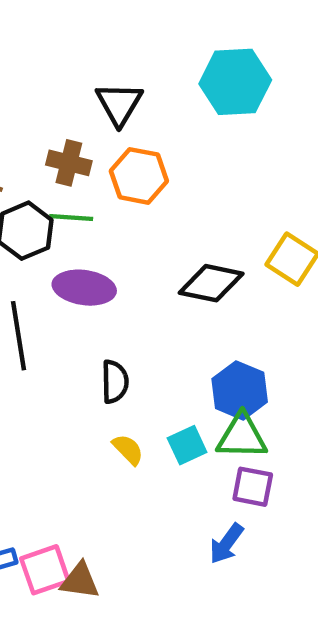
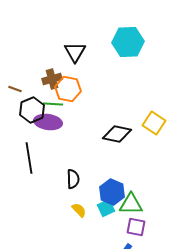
brown cross: (69, 163) -> (52, 79), turned -30
orange hexagon: (139, 176) -> (68, 89), moved
purple ellipse: (84, 288) -> (48, 122), moved
blue hexagon: (240, 390) -> (112, 192), moved

